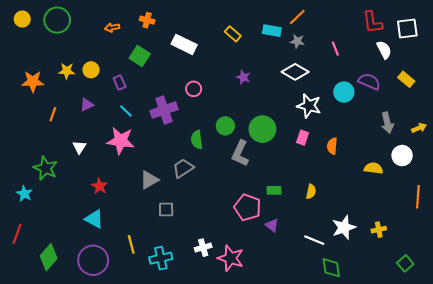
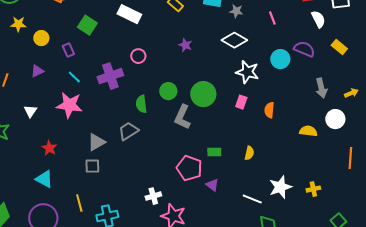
yellow star: (67, 71) -> (18, 24), moved
gray square: (166, 209) -> (92, 166), moved
white cross: (203, 248) -> (153, 196), moved

